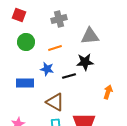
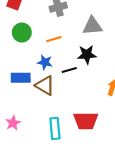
brown triangle: (55, 102) -> (45, 85), moved

